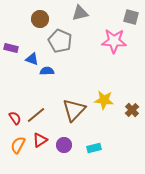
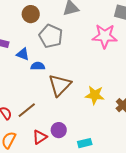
brown triangle: (74, 110) -> (60, 85), moved
red triangle: (40, 140) -> (40, 137), moved
purple circle: (64, 145) -> (59, 130), moved

